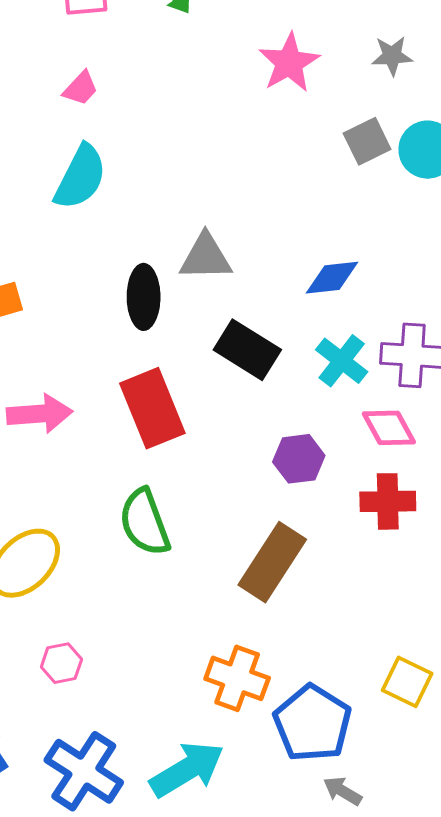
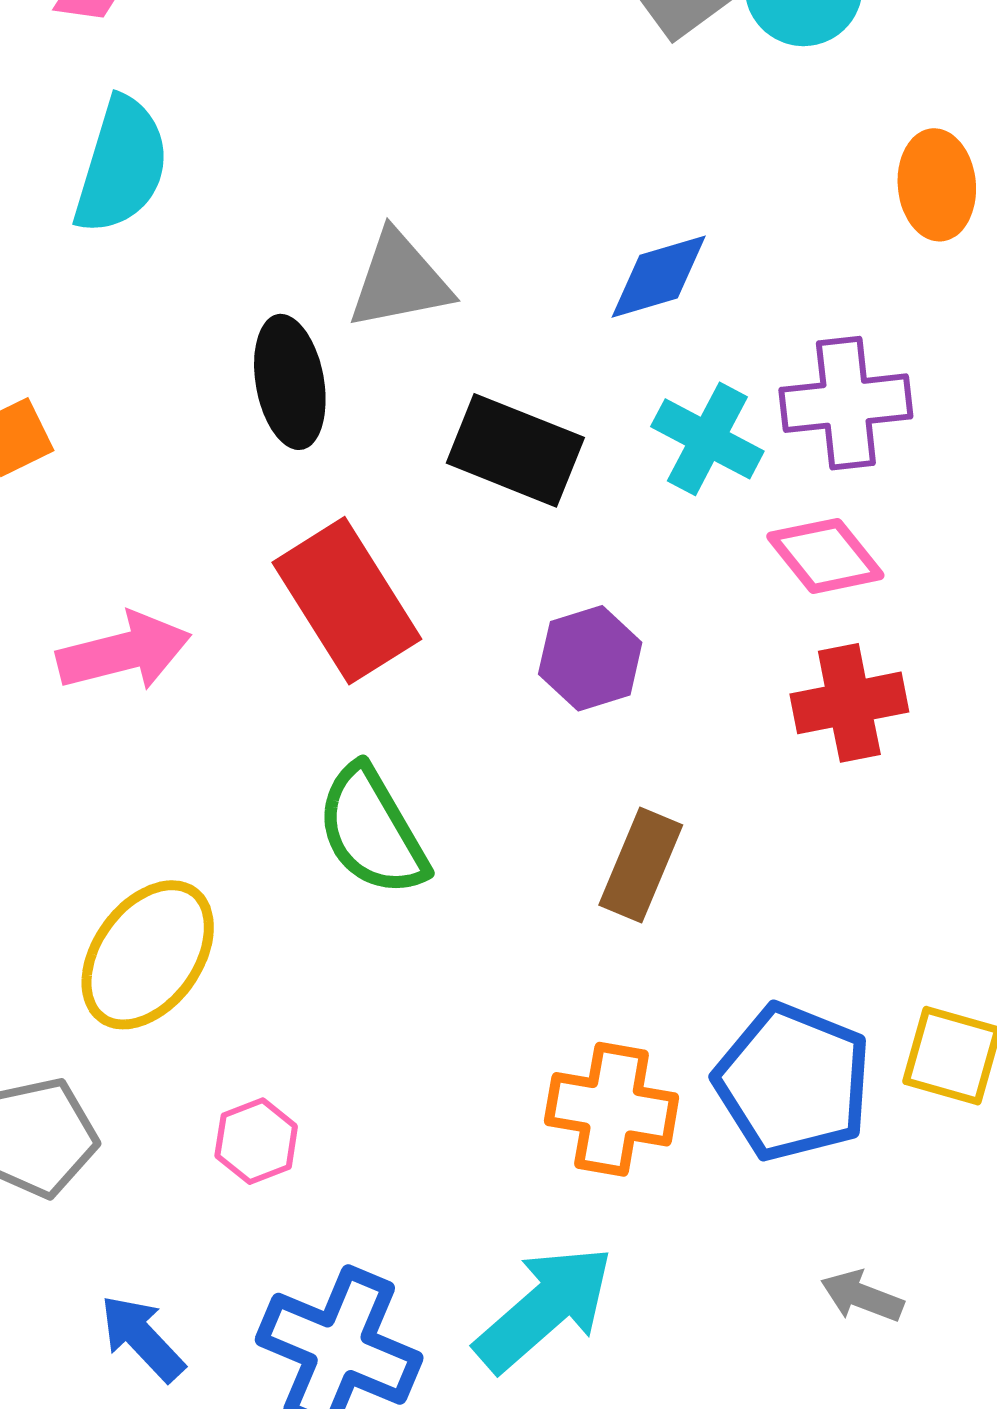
purple hexagon: (299, 459) -> (590, 658), moved
brown rectangle: (272, 562) -> (641, 865), size x0.7
blue pentagon: (313, 723) -> (793, 1082), moved

